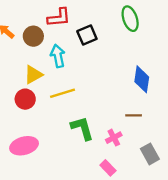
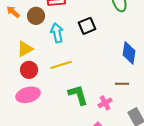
black square: (87, 35) -> (87, 26), moved
yellow triangle: (33, 75) -> (25, 49), moved
pink ellipse: (24, 146) -> (28, 95), moved

